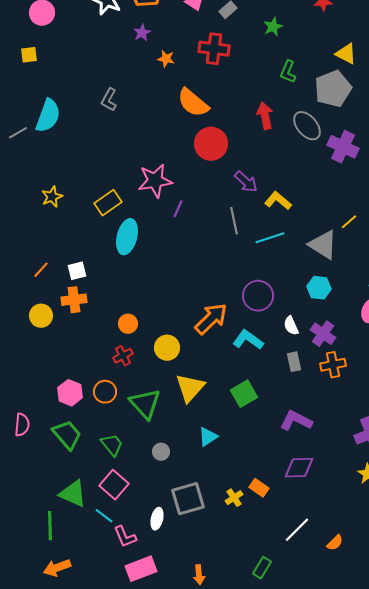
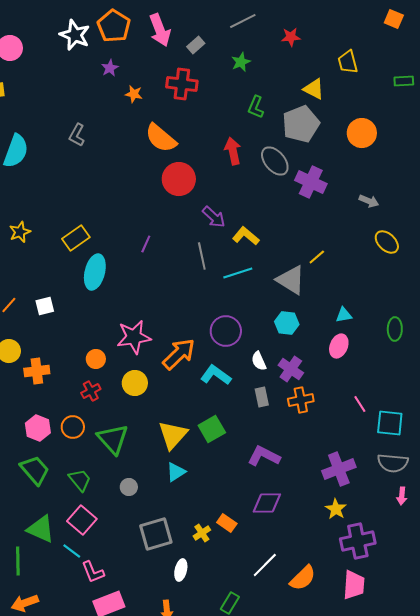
pink star: (155, 181) -> (134, 337), moved
orange cross: (74, 300) -> (37, 371), moved
yellow triangle: (190, 388) -> (173, 435), moved
white ellipse: (157, 519) -> (181, 570), moved
orange semicircle: (335, 543) -> (303, 578), size x1.6

